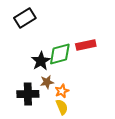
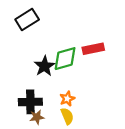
brown star: (47, 82) -> (37, 117), moved

